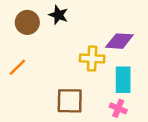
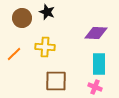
yellow cross: (92, 59) -> (45, 47), moved

